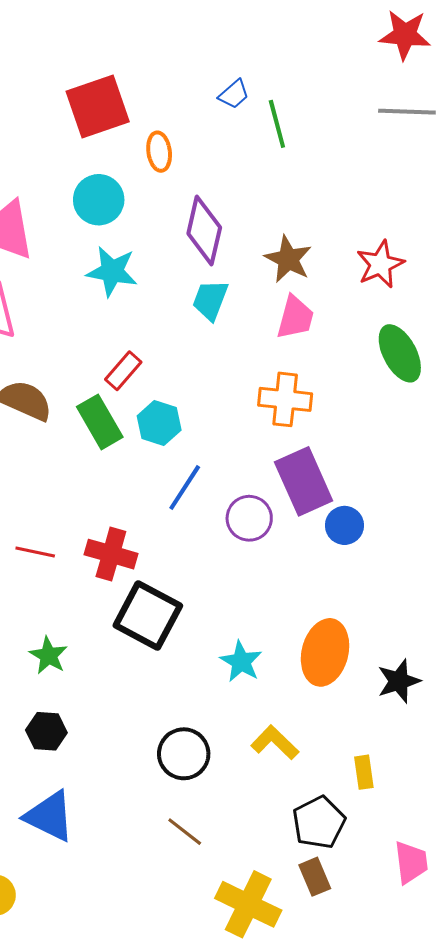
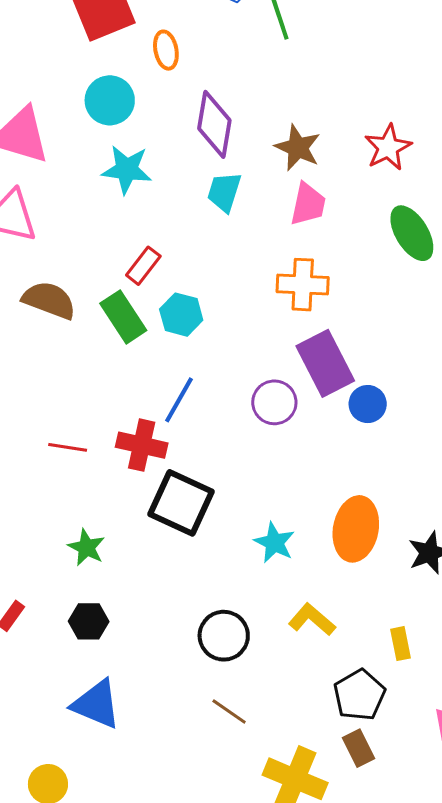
blue line: (185, 488) -> (179, 400), moved

